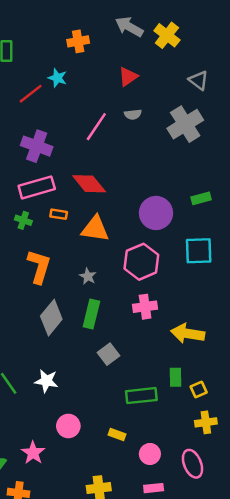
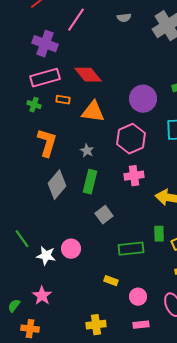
pink line: (96, 127) -> (76, 20), moved
white star: (46, 381) -> (46, 256), moved
pink circle: (68, 426) -> (71, 249), moved

